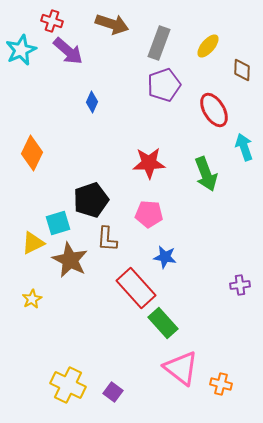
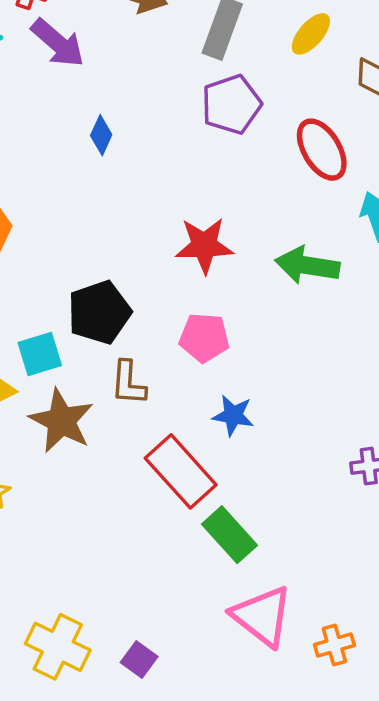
green arrow: (206, 174) -> (307, 265), turned 120
orange cross: (221, 384) -> (334, 645), turned -30

